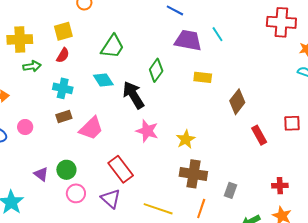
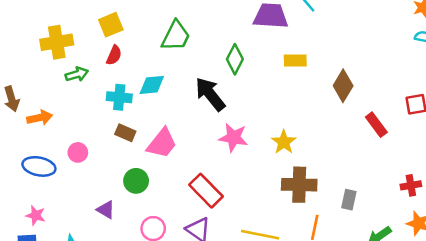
cyan diamond: (103, 80) -> (152, 85), moved, turned -55
brown rectangle: (64, 116) -> (125, 133), turned 49
green circle: (66, 170) -> (136, 181), moved

